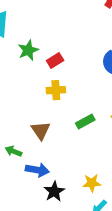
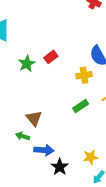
green star: (28, 50) -> (27, 64), moved
yellow cross: (56, 90) -> (84, 75), moved
brown triangle: (41, 130) -> (34, 118), moved

